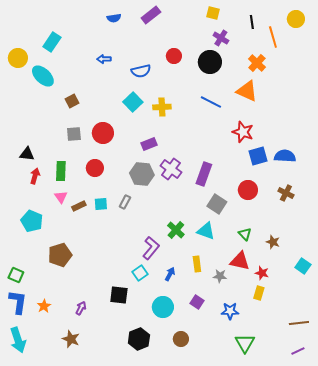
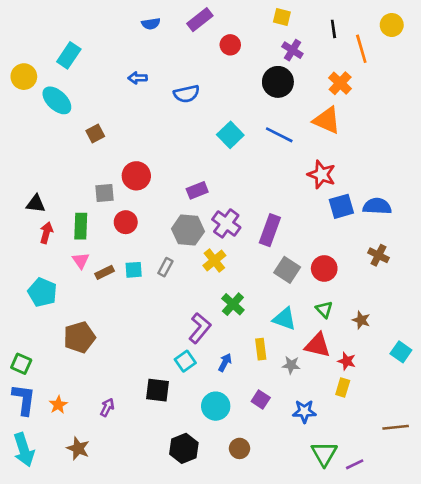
red circle: (174, 56) -> (230, 45), moved
cyan square: (133, 102) -> (230, 135), moved
yellow cross: (162, 107) -> (214, 261), moved, turned -36
gray square: (74, 134) -> (105, 193), moved
red circle: (248, 190) -> (324, 268), moved
cyan triangle: (206, 231) -> (285, 319), moved
brown star: (71, 339) -> (78, 448), moved
purple line: (298, 351) -> (355, 464), moved

